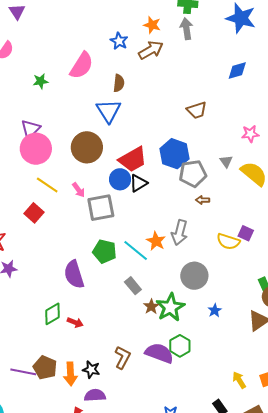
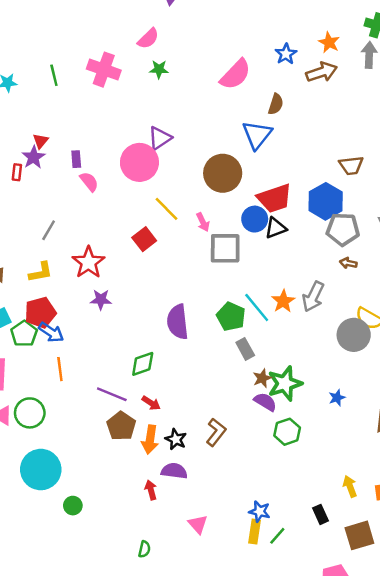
green star: (41, 81) -> (159, 69), moved
brown trapezoid: (197, 110) -> (351, 165), moved
pink circle: (36, 149) -> (139, 162), moved
green pentagon: (105, 251) -> (231, 316), moved
gray circle: (194, 276) -> (354, 335), moved
red arrow: (75, 322) -> (151, 403), moved
purple semicircle: (159, 353) -> (265, 402), moved, size x0.7
purple line: (23, 372) -> (112, 394), moved

